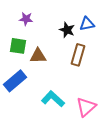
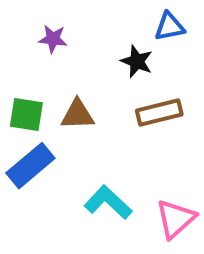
blue triangle: (87, 24) -> (169, 27), moved
green square: (18, 46) -> (26, 115), moved
brown rectangle: (78, 55) -> (159, 112), turned 60

